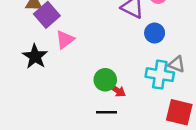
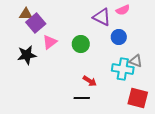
black star: (35, 56) -> (27, 55), turned 30
green circle: (105, 80) -> (81, 44), moved

